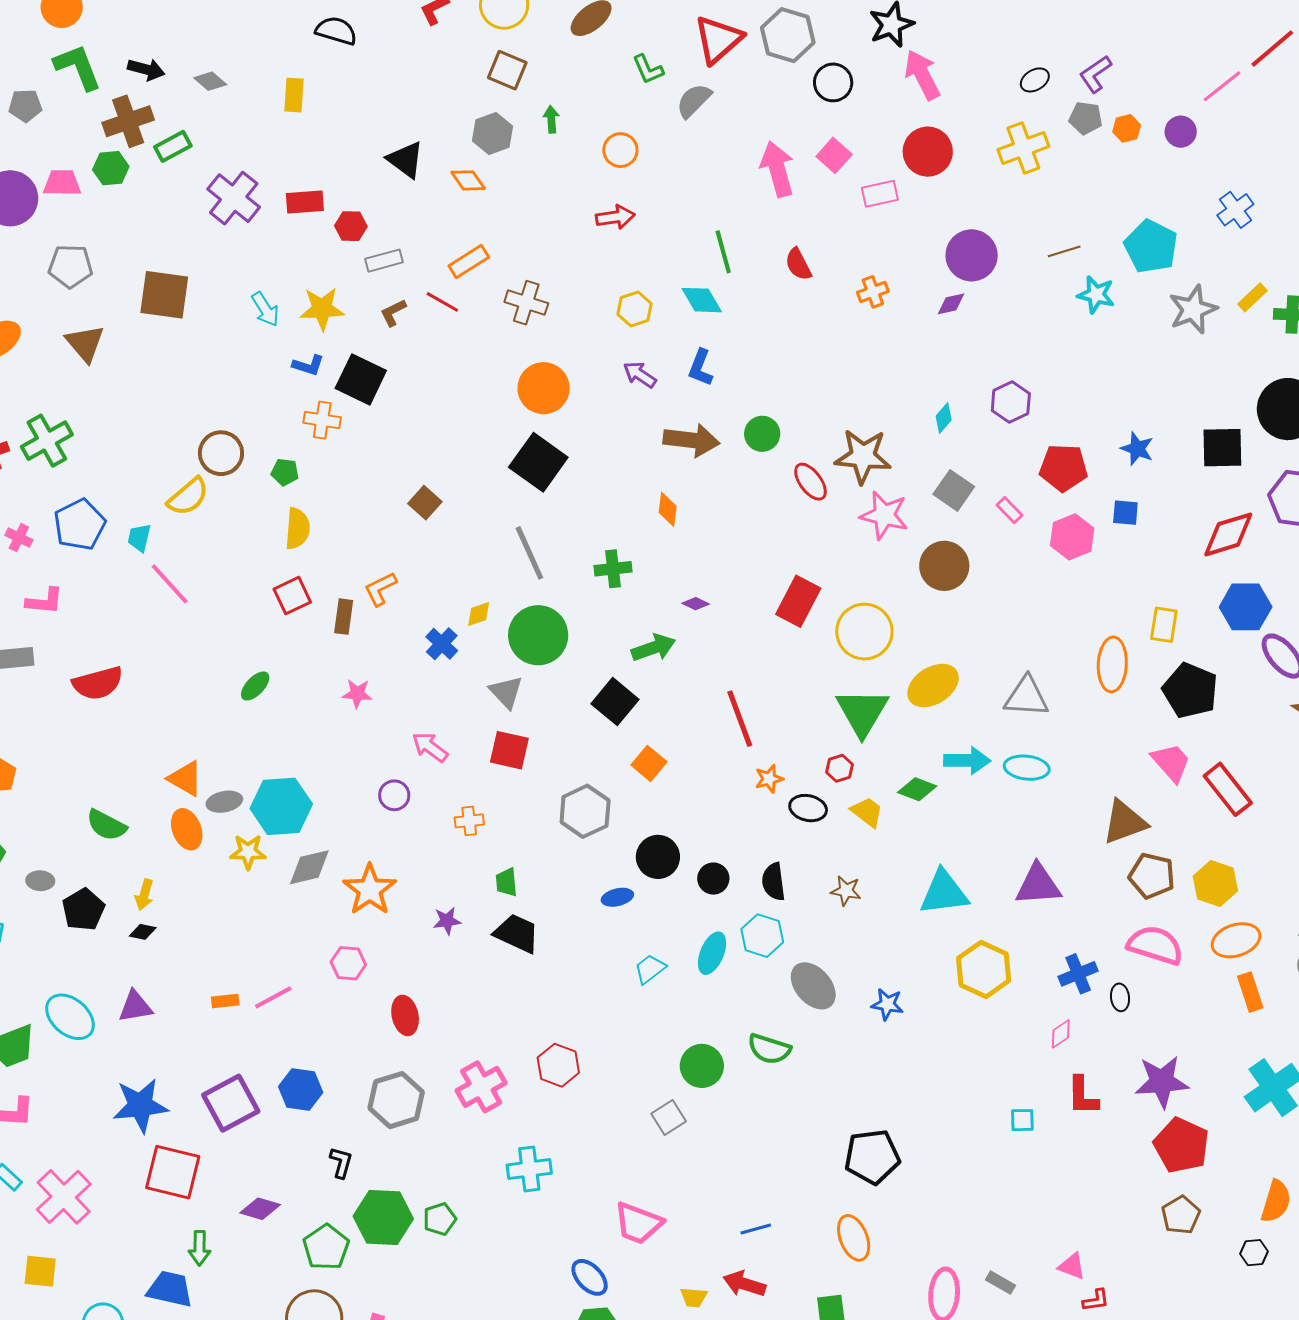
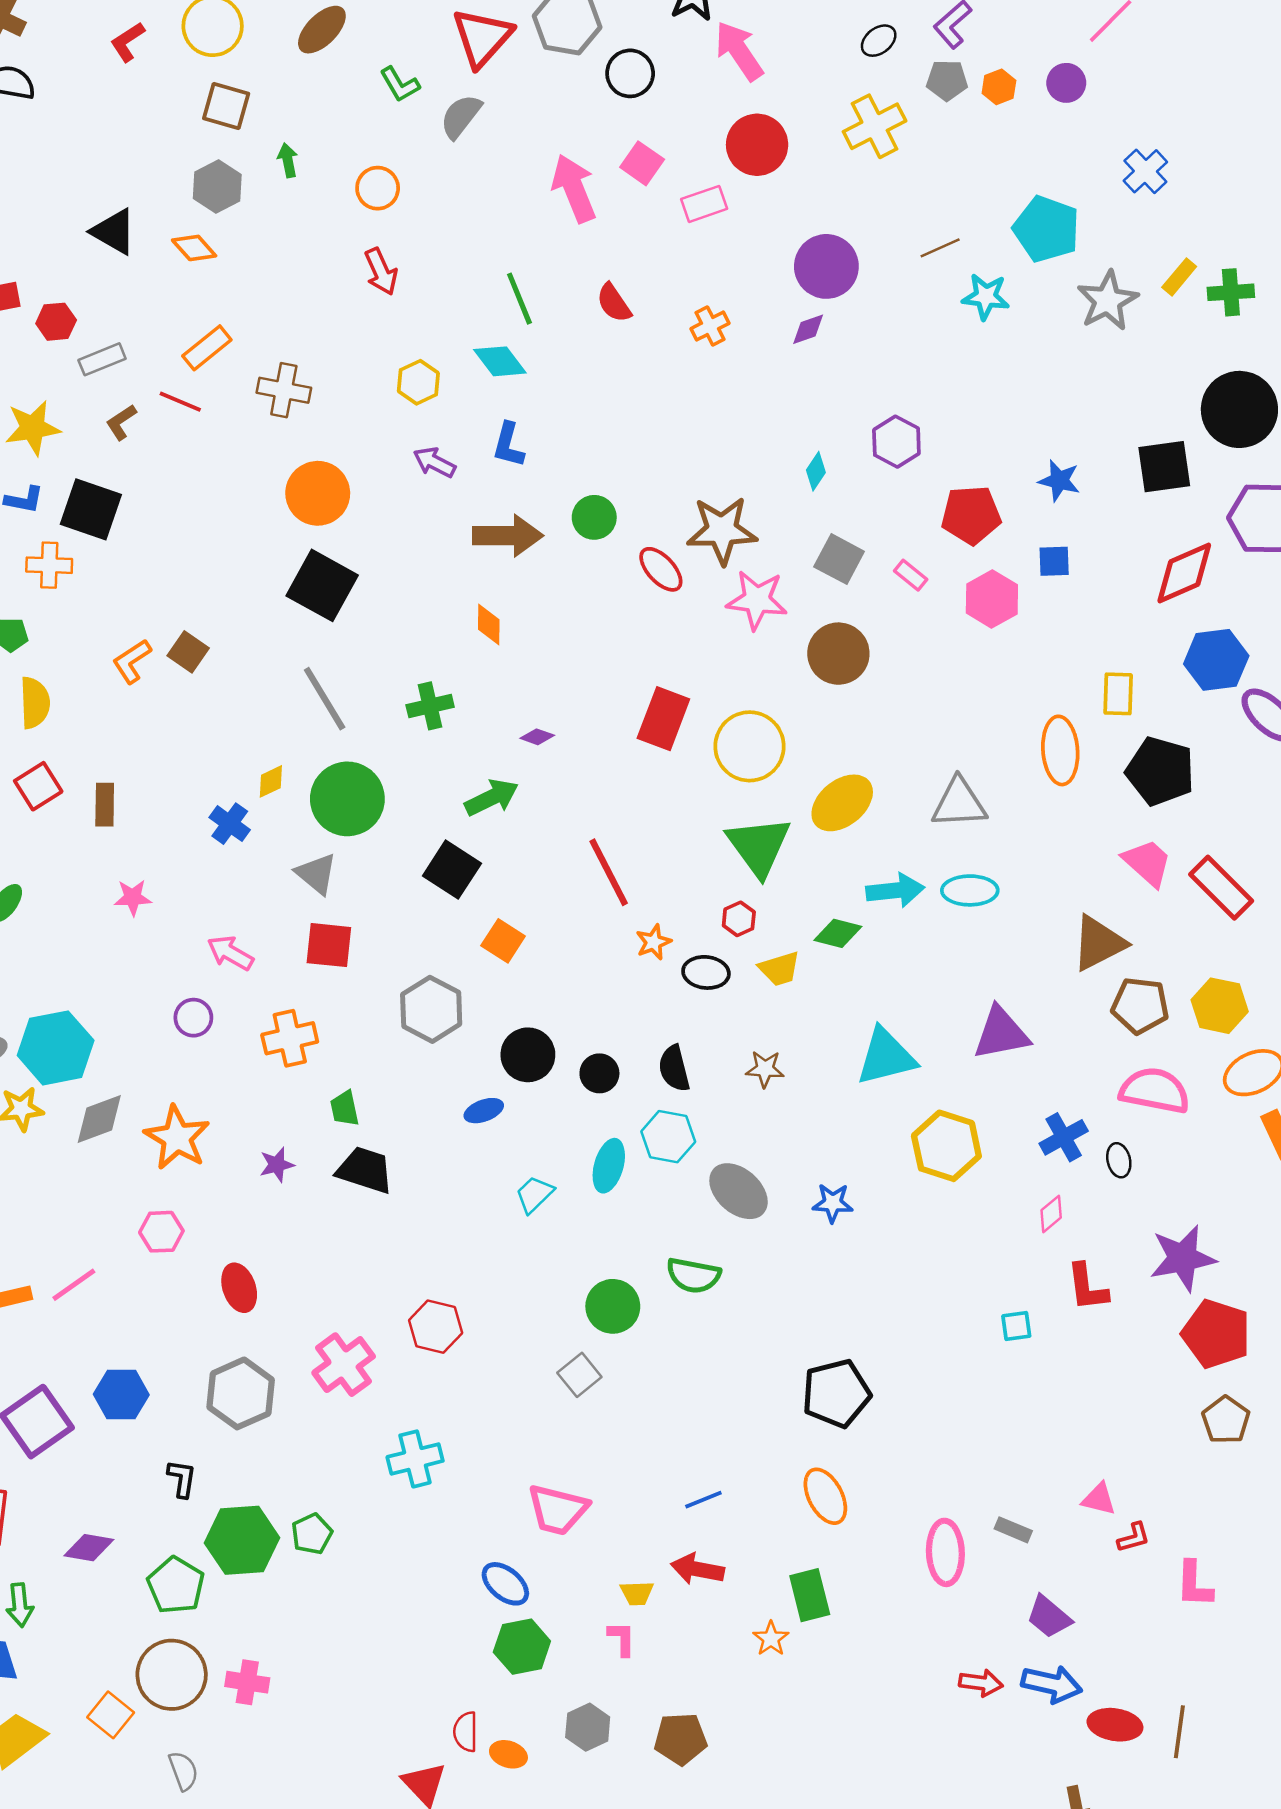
red arrow: (615, 217) -> (381, 272), turned 81
orange L-shape: (380, 589) -> (132, 661), moved
yellow trapezoid: (867, 812) -> (779, 969), turned 132
orange cross: (469, 821) -> (290, 1038), size x1.5

